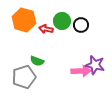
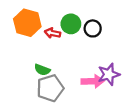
purple star: (95, 65) -> (109, 74), turned -30
gray pentagon: (24, 77) -> (50, 88), moved

